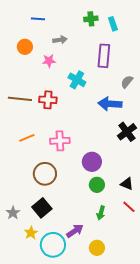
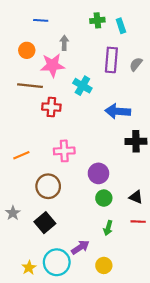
gray arrow: (60, 40) -> (64, 43), turned -80
pink star: (49, 61) -> (52, 65), size x1.6
gray semicircle: (127, 82) -> (136, 64), moved
brown line: (20, 99) -> (30, 86), moved
black cross: (127, 132) -> (136, 141), turned 36
orange line: (27, 138) -> (21, 155), moved
red line: (129, 207) -> (138, 222), turned -40
gray star: (13, 213) -> (13, 213), moved
yellow star: (31, 233) -> (29, 268), moved

